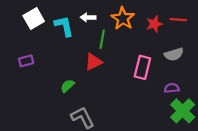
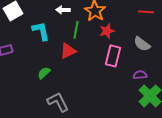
red star: (154, 24) -> (107, 31), moved
cyan L-shape: (64, 26) -> (41, 31), moved
gray semicircle: (174, 54) -> (142, 44), turned 54

